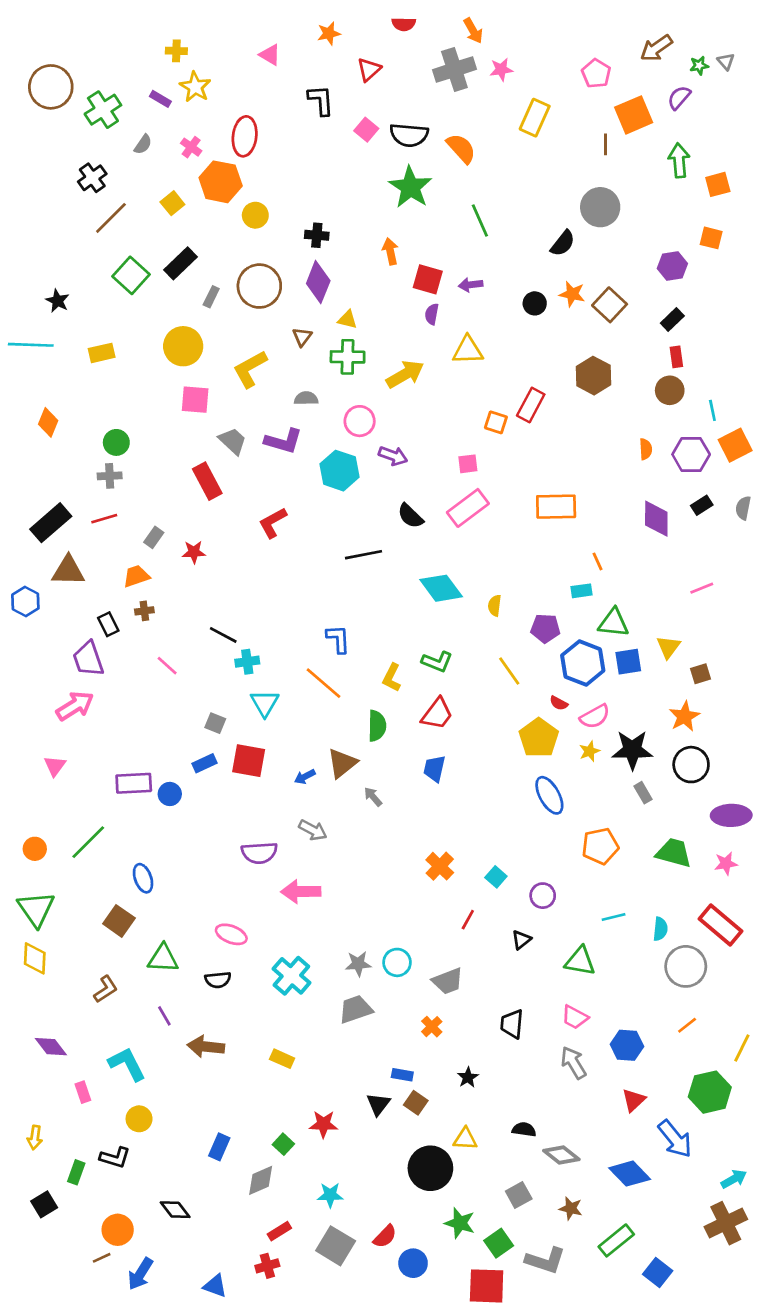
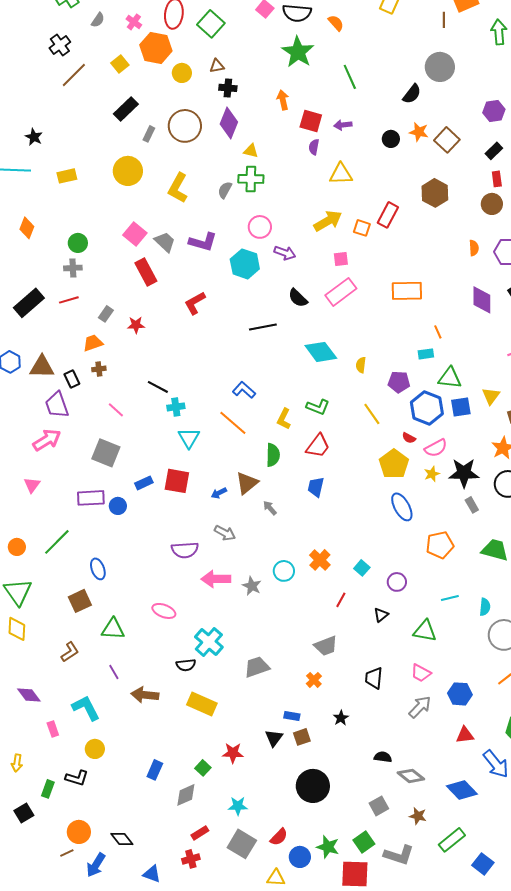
orange semicircle: (461, 148) -> (336, 23), size x0.7
green square: (131, 275) -> (211, 24), moved
brown triangle: (302, 337) -> (217, 66), moved, turned 42
yellow L-shape: (250, 369) -> (178, 188), turned -32
yellow arrow: (405, 374) -> (328, 221), moved
gray semicircle: (306, 398) -> (225, 190), moved, turned -60
pink square: (195, 400) -> (135, 234), moved, turned 35
brown triangle: (68, 571) -> (42, 367), moved
blue L-shape: (338, 639) -> (244, 390), turned -45
gray square: (215, 723) -> (106, 453), moved, size x1.8
brown square: (119, 921) -> (80, 601), turned 30
cyan circle: (397, 962) -> (284, 571), moved
gray star: (358, 964) -> (252, 586), moved, turned 30
black semicircle: (218, 980) -> (186, 665), moved
yellow rectangle: (282, 1059) -> (202, 704), size x1.6
gray arrow: (573, 1063) -> (420, 707), turned 75
red triangle: (634, 1100) -> (465, 735), turned 36
brown square: (416, 1103) -> (302, 737), turned 36
yellow triangle: (465, 1139) -> (276, 878), moved
black diamond: (175, 1210) -> (122, 839), moved
green star: (460, 1223) -> (328, 847), moved

